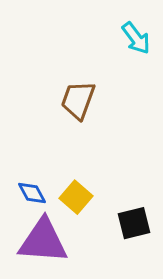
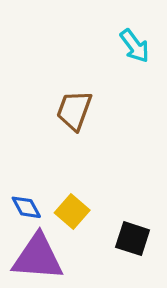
black square: (134, 223) -> (133, 239), turned 32

